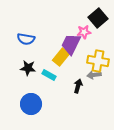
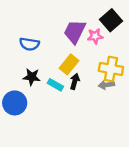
purple trapezoid: (71, 44) -> (75, 32), moved
black arrow: (78, 86) -> (75, 81), moved
blue circle: (31, 104) -> (15, 103), moved

